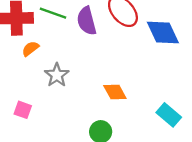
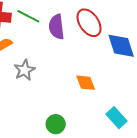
orange diamond: (115, 92) -> (86, 83), moved

